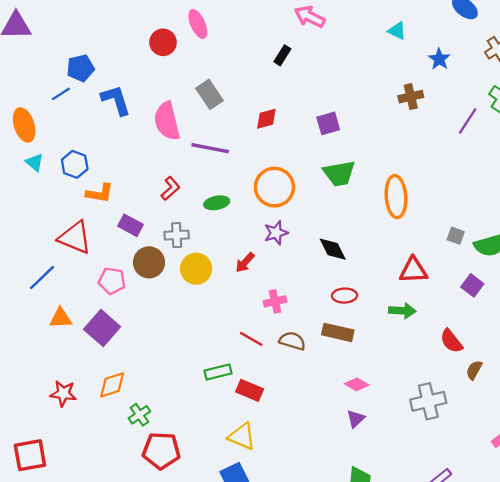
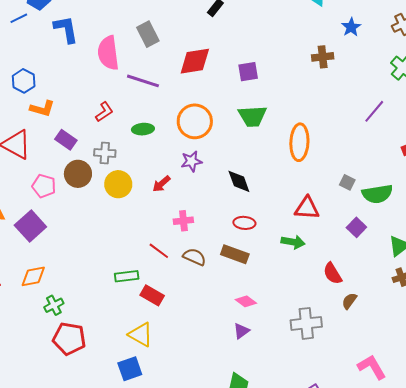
red diamond: (266, 119) -> (195, 61), size x1.6
purple line: (468, 121) -> (374, 111), moved

